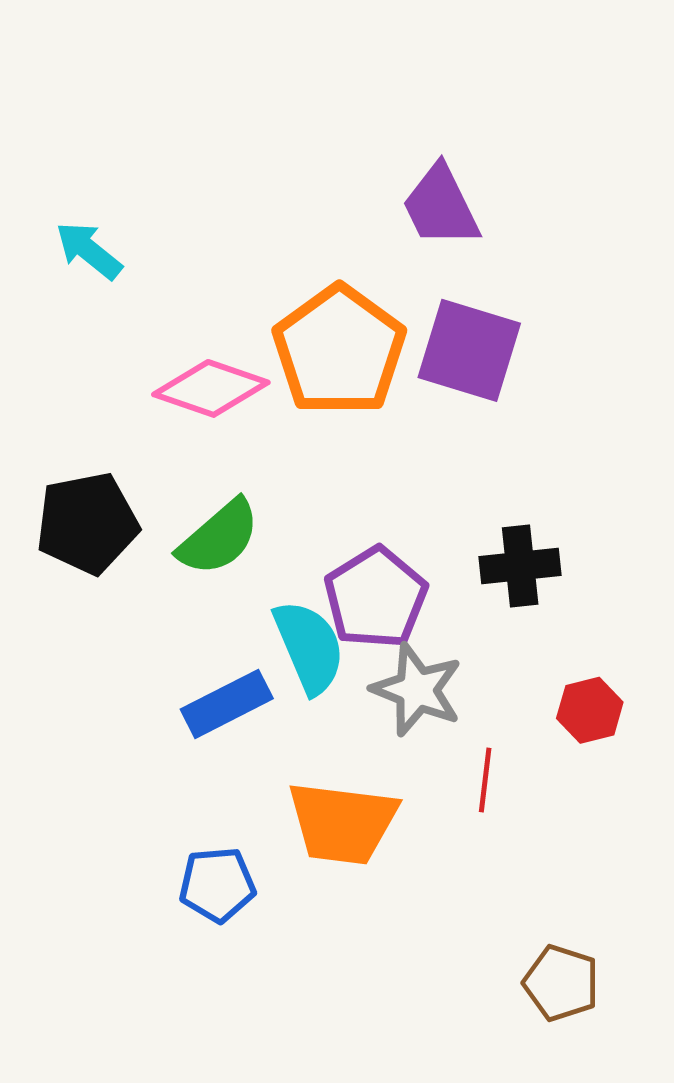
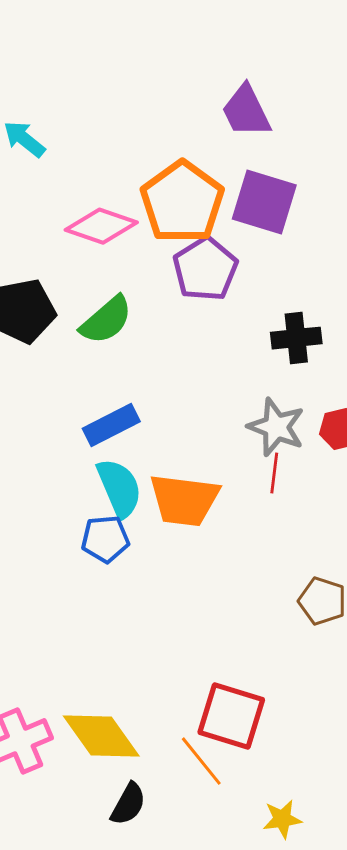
purple pentagon: (376, 598) -> (205, 269), moved
cyan semicircle: (309, 647) -> (119, 488), moved
gray star: (417, 690) -> (276, 427), moved

